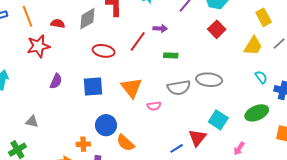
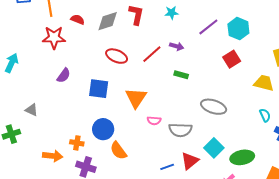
yellow trapezoid: (253, 46) -> (264, 83), turned -120
gray semicircle: (179, 88) -> (180, 130), moved
green ellipse: (257, 113) -> (242, 157), moved

